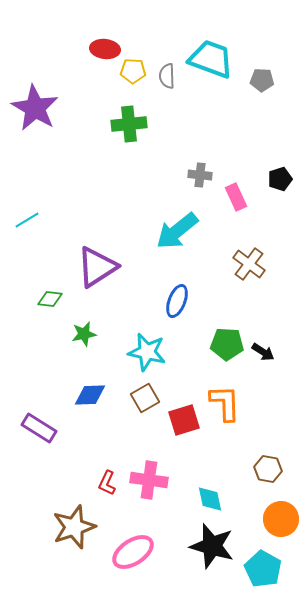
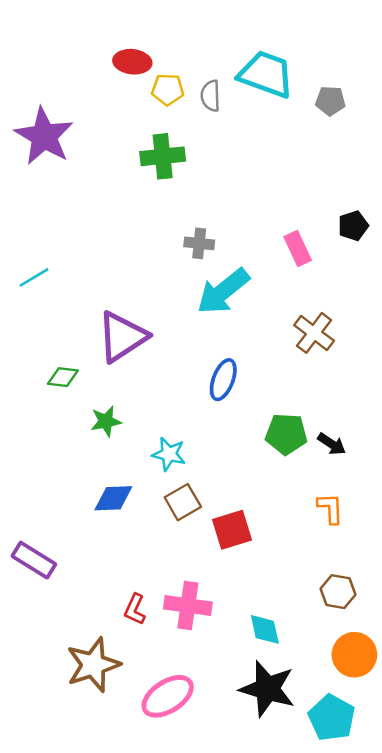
gray cross: (200, 175) -> (199, 243), moved
cyan star: (147, 352) -> (169, 454), moved, size x0.7
orange L-shape: (225, 403) -> (330, 508), moved, size x0.7
purple rectangle: (39, 428) -> (34, 560), moved

